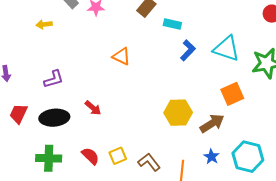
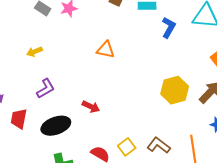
yellow arrow: (44, 24) -> (34, 52), moved
red trapezoid: (19, 114) -> (19, 119), moved

